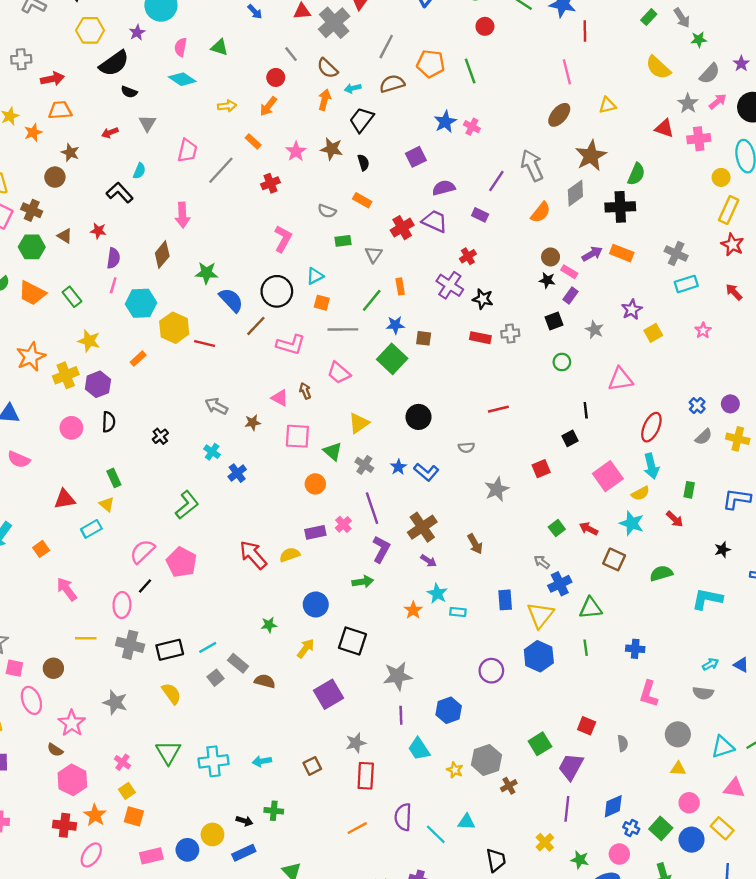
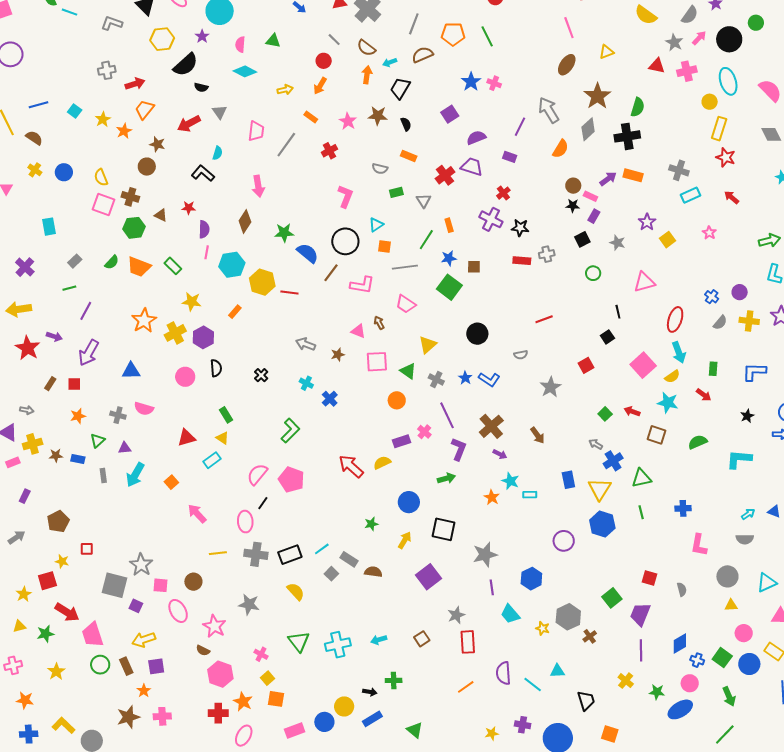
orange trapezoid: (60, 110) -> (145, 110), turned -40
red arrow: (110, 133) -> (189, 124), size x1.6

